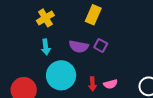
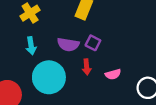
red arrow: (92, 84) -> (87, 67), moved
pink semicircle: (110, 84) -> (113, 74), moved

